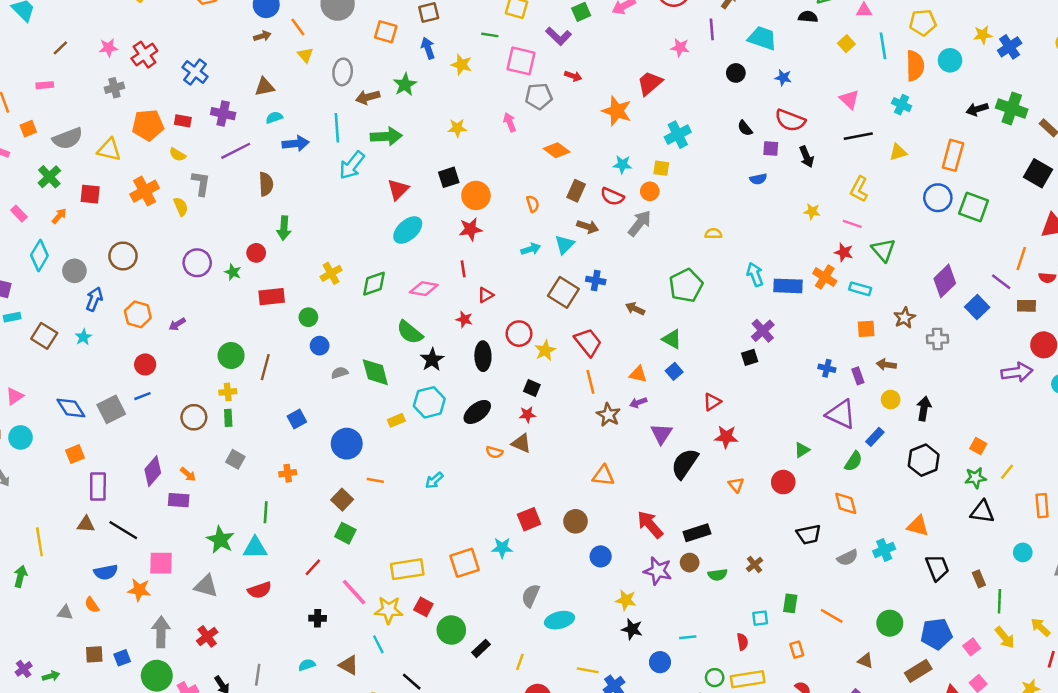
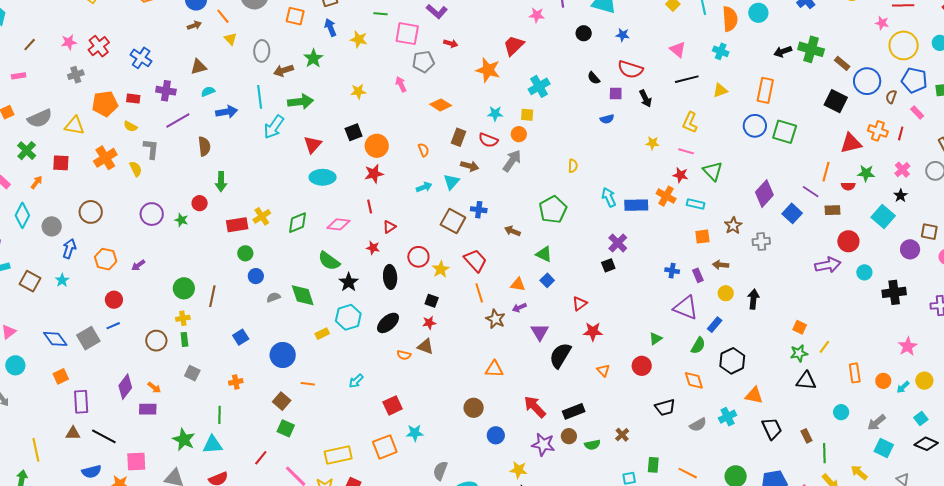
cyan ellipse: (408, 230) -> (323, 177), turned 45
yellow semicircle: (713, 234) -> (573, 166), turned 96
red rectangle: (272, 297) -> (237, 225), moved
black hexagon: (924, 460) -> (732, 361), moved
red square: (529, 519) -> (393, 405), moved

